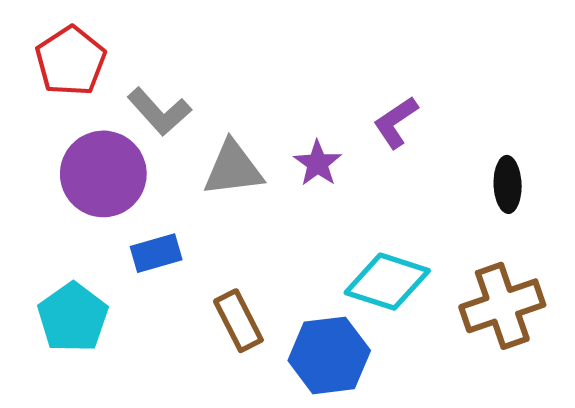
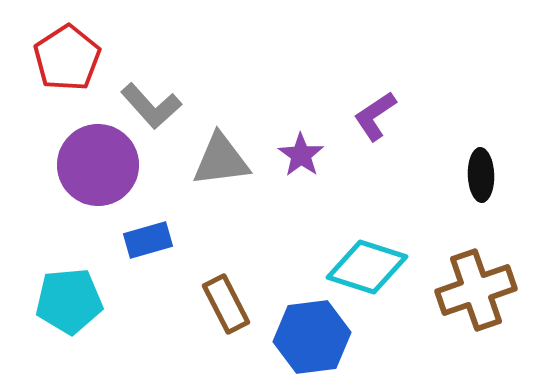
cyan pentagon: (73, 317) -> (69, 301), turned 30

